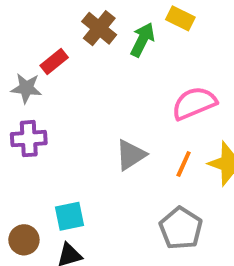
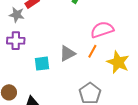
orange line: (184, 164) -> (92, 51), moved
cyan square: (69, 216) -> (42, 64), moved

